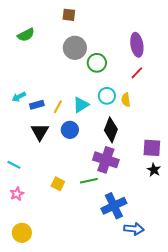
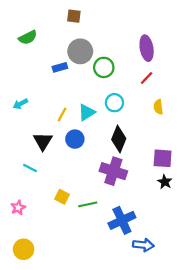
yellow semicircle: (126, 100) -> (158, 107), moved
blue rectangle: (37, 105) -> (60, 67), moved
cyan line: (14, 165) -> (30, 168), moved
green line: (89, 181) -> (88, 204), moved

